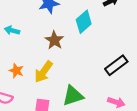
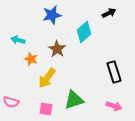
black rectangle: (116, 65) -> (114, 72), turned -70
orange star: (16, 71) -> (31, 59), moved

